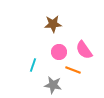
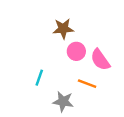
pink circle: (59, 52) -> (76, 51), moved

